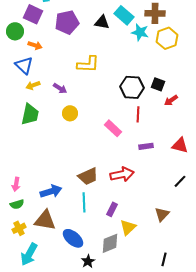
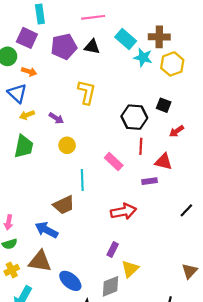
black triangle: (102, 22) -> (92, 47), moved
yellow L-shape: (88, 64) -> (87, 92), turned -80
black square: (158, 84) -> (164, 105), moved
red triangle: (180, 145) -> (164, 162), moved
brown trapezoid: (88, 176) -> (64, 205), moved
black line: (180, 181) -> (186, 210), moved
blue arrow: (51, 191) -> (46, 230), turned -135
cyan line: (84, 202) -> (82, 180), moved
brown triangle: (162, 214) -> (190, 271), moved

